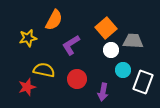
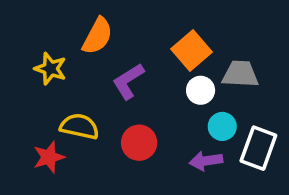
yellow star: (28, 38) -> (50, 69), turned 30
purple arrow: (103, 92) -> (206, 161), moved, turned 72

